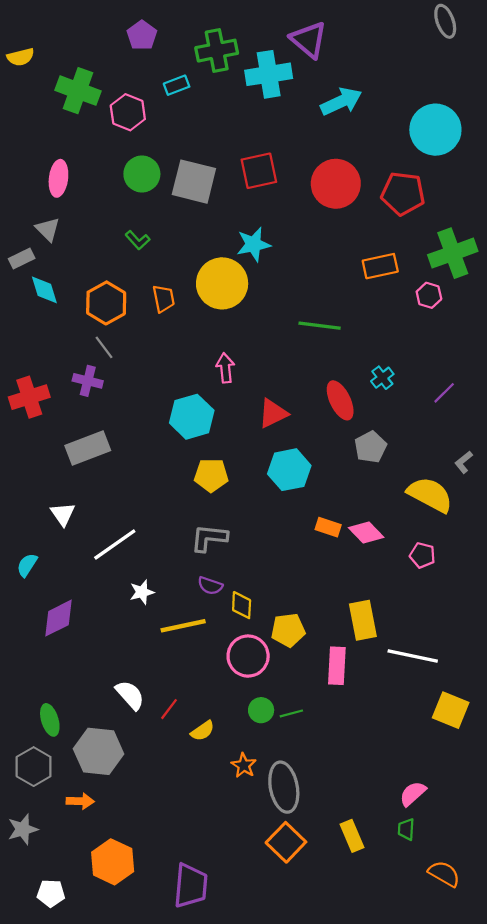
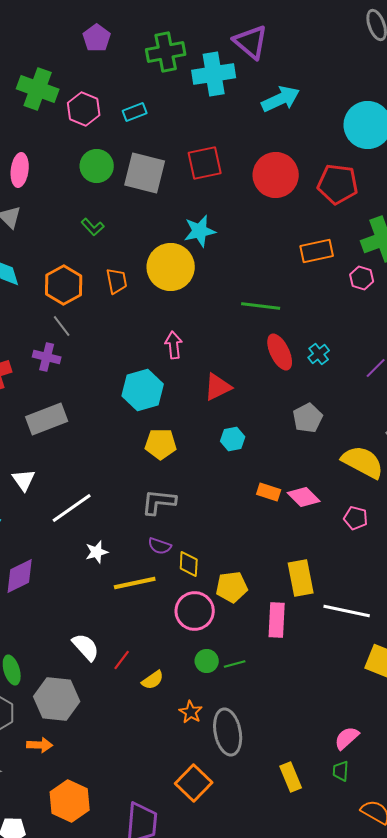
cyan rectangle: (177, 85) -> (135, 112), moved
red ellipse: (340, 400) -> (280, 352), moved
cyan hexagon: (289, 470) -> (233, 439), size x0.6
orange square: (286, 842) -> (194, 783), moved

